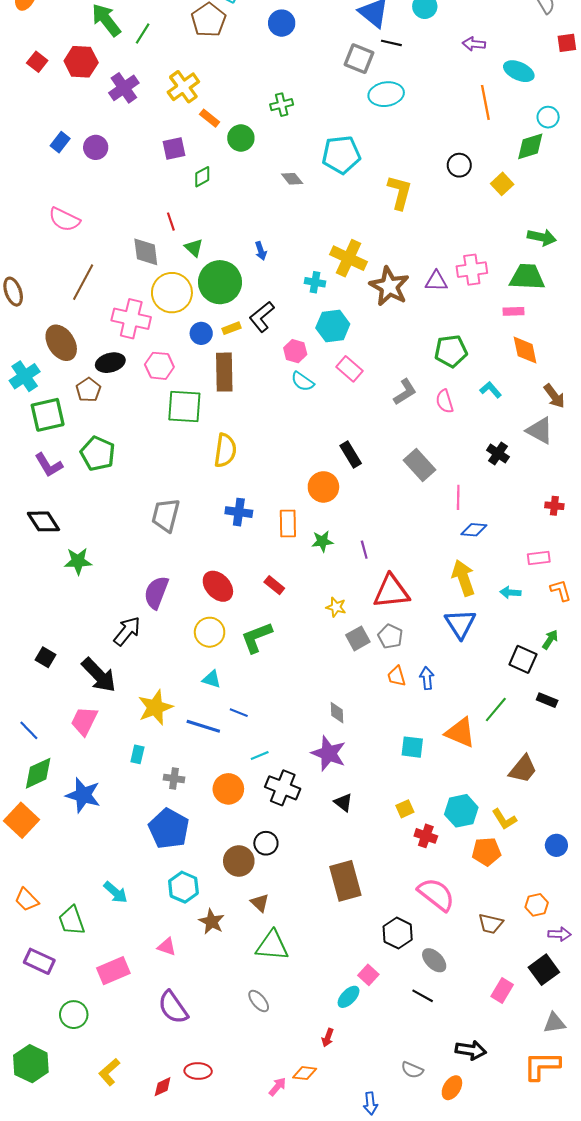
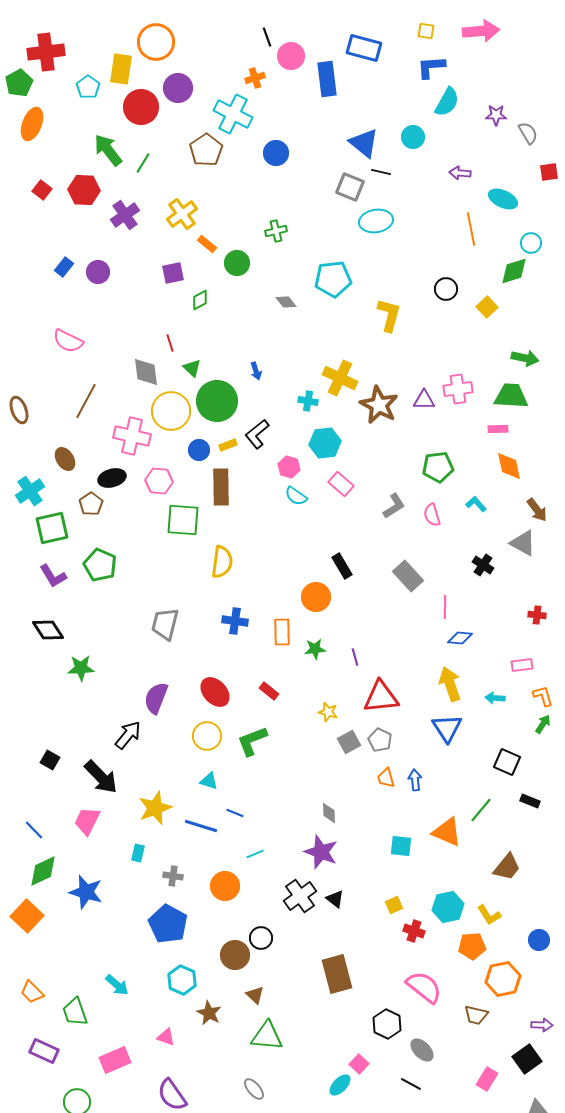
brown ellipse: (61, 343) -> (65, 459), size x0.7
green arrow: (550, 639) -> (543, 724), moved
black cross: (283, 788) -> (300, 896), moved, turned 32
orange hexagon: (537, 905) -> (503, 979), moved, size x1.6

